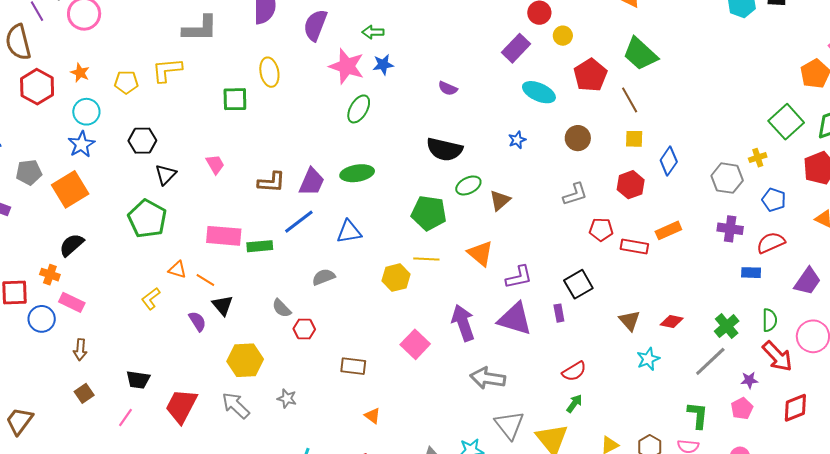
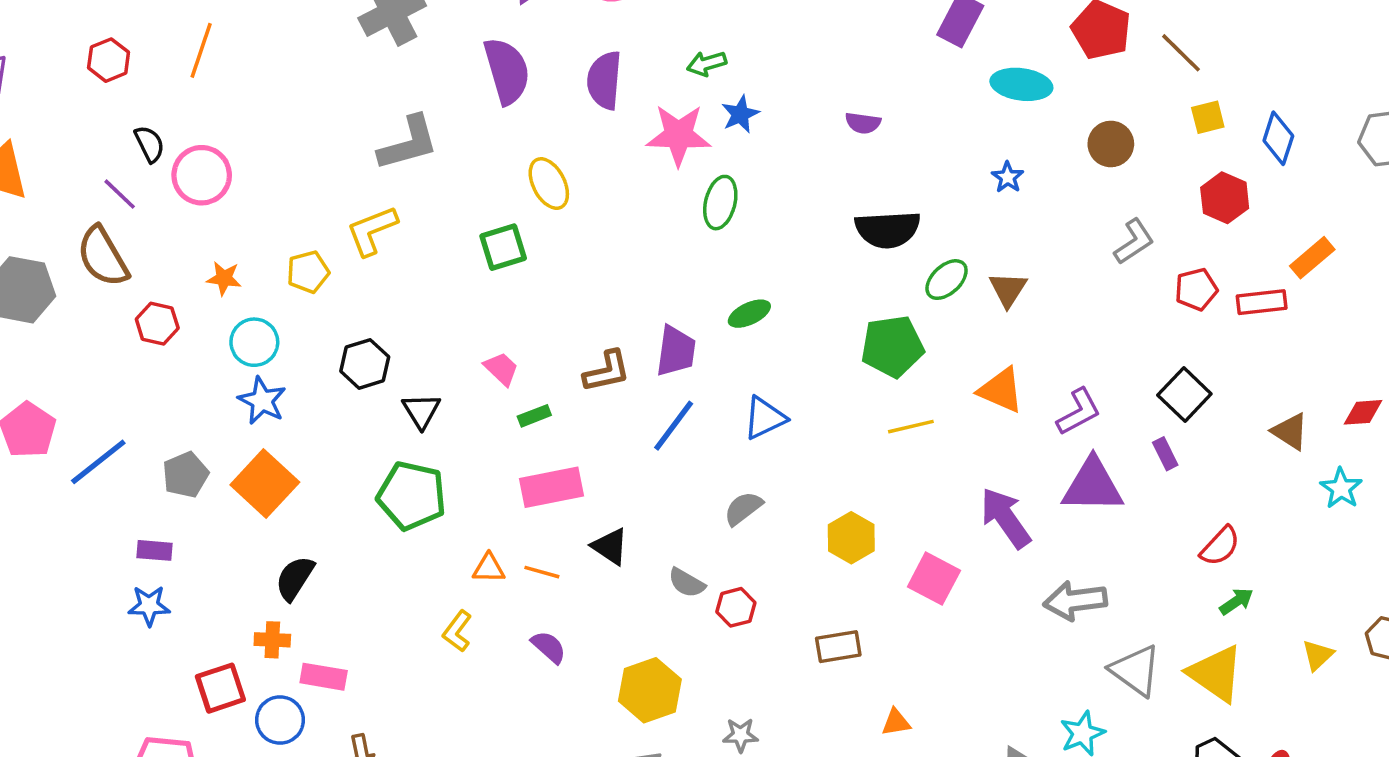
red hexagon: (37, 87) -> (157, 324), size x0.7
green ellipse: (357, 173) -> (749, 314), size x0.7
green rectangle: (260, 246) -> (534, 416), moved, size x0.7
yellow hexagon: (396, 278) -> (851, 538), moved
black triangle: (222, 305) -> (610, 546), moved
green arrow: (574, 404) -> (1236, 601), turned 36
orange triangle: (372, 416) -> (896, 722), turned -30

